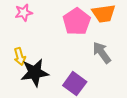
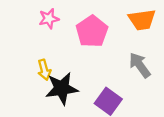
pink pentagon: (77, 22) -> (92, 31), moved

